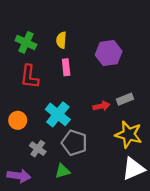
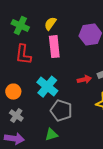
yellow semicircle: (61, 40) -> (50, 24), turned 32
pink rectangle: (66, 67) -> (54, 47), size x1.5
gray cross: (38, 149) -> (16, 116), moved

